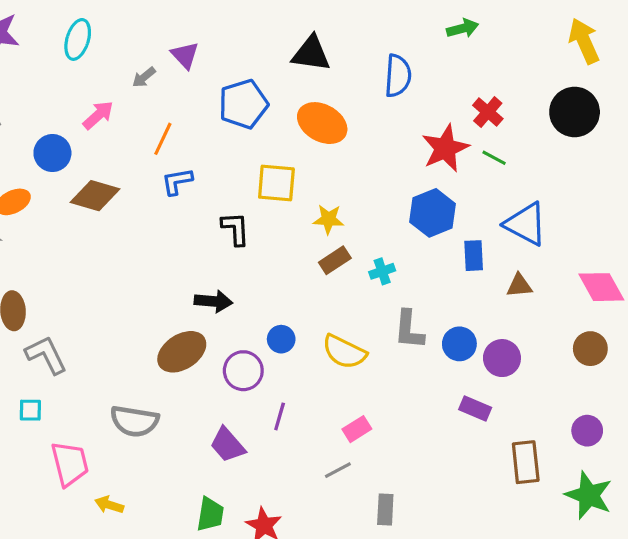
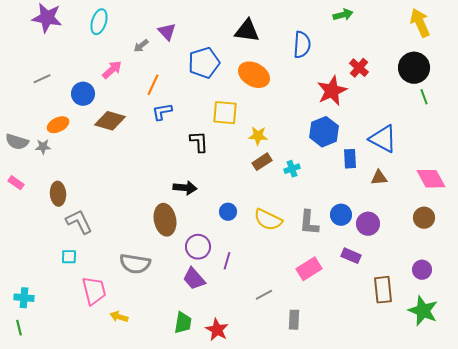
green line: (494, 158) -> (424, 97), moved, turned 42
gray L-shape: (409, 330) -> (309, 223), moved
brown ellipse: (182, 352) -> (165, 220), turned -68
purple circle: (243, 371) -> (198, 247), moved
pink rectangle: (357, 429) -> (309, 269), moved, size x1.4

